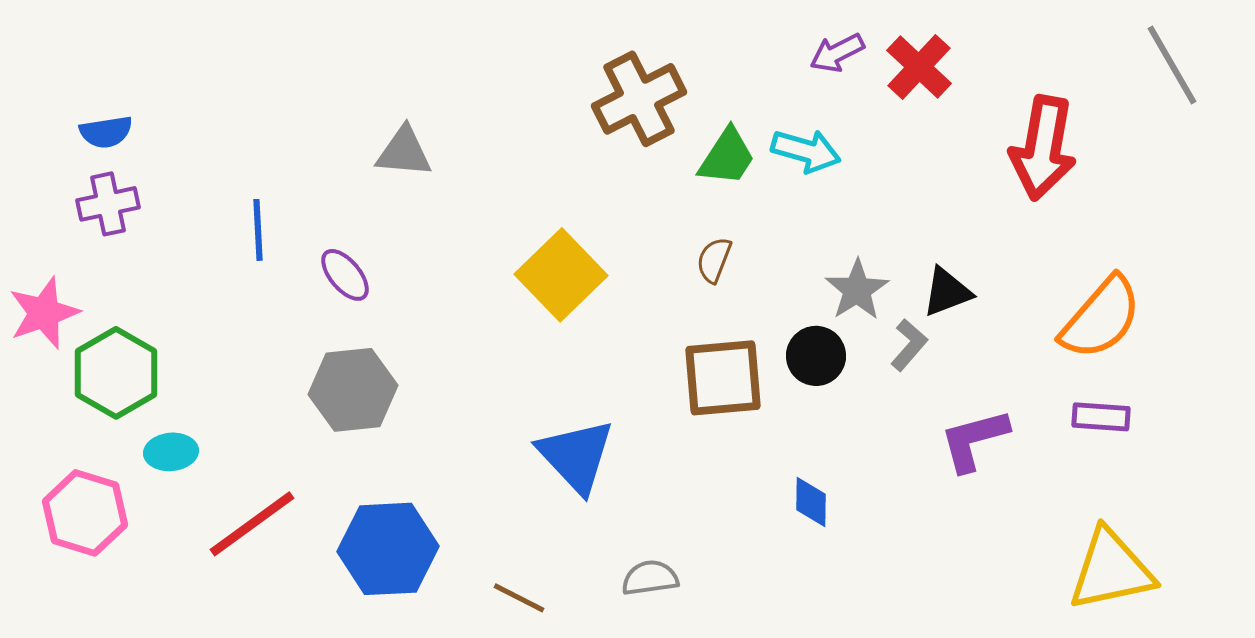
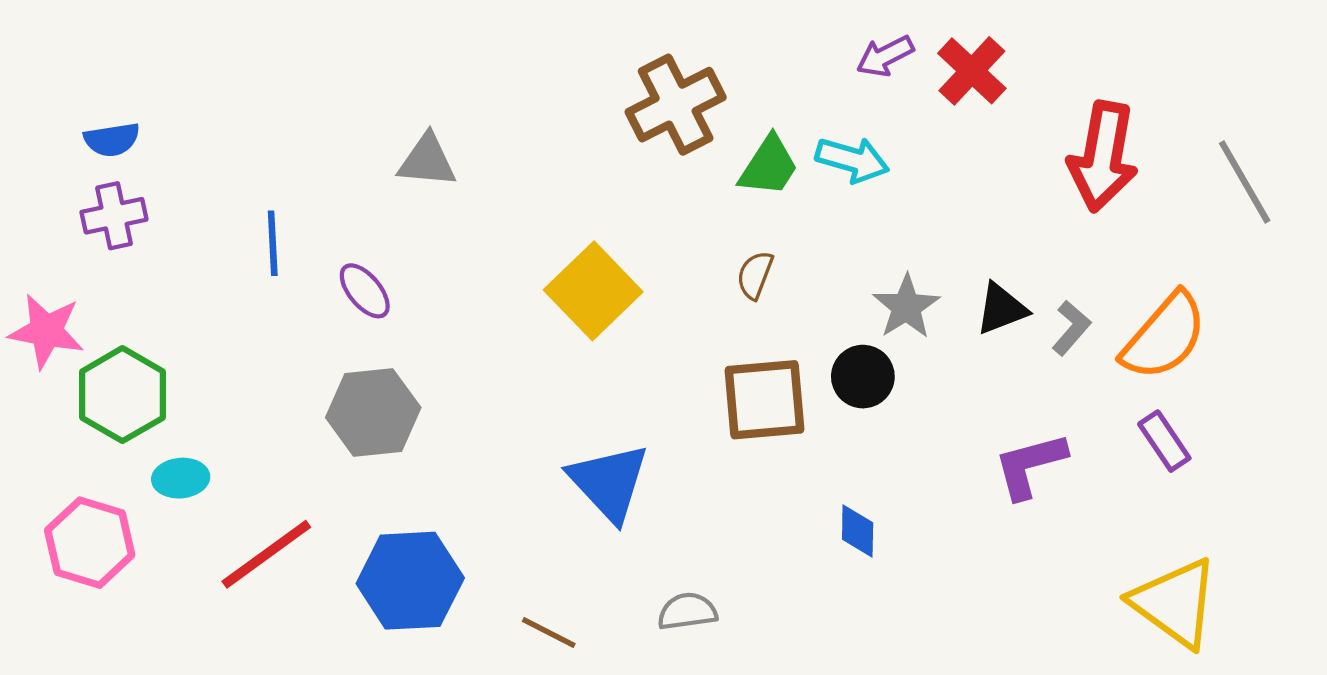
gray line: (1172, 65) -> (1245, 182), moved
pink star: (44, 313) -> (46, 331), turned 30
gray L-shape: (909, 345) -> (1071, 328), moved
purple rectangle: (1101, 417) -> (1164, 441), turned 52
yellow triangle: (1111, 570) -> (1175, 603), turned 48

